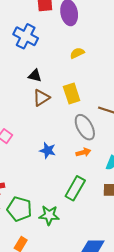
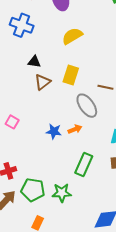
yellow semicircle: (77, 53) -> (72, 36), size x1.5
yellow rectangle: (72, 94) -> (71, 75), turned 42
orange arrow: (83, 152) -> (75, 129), moved

